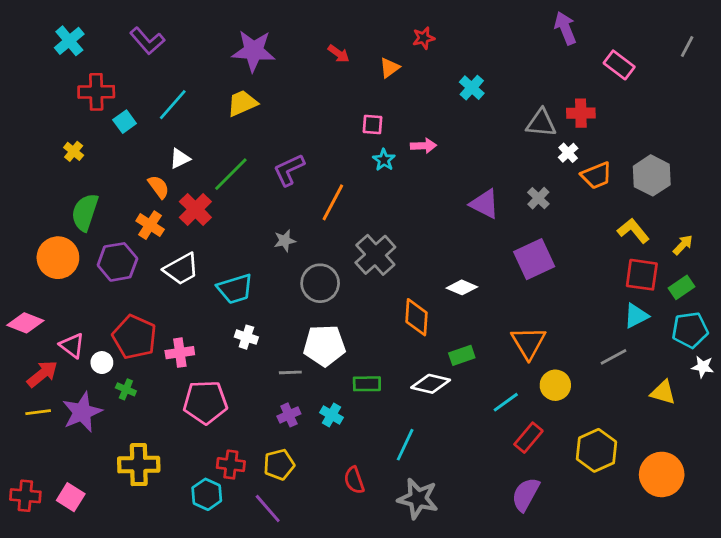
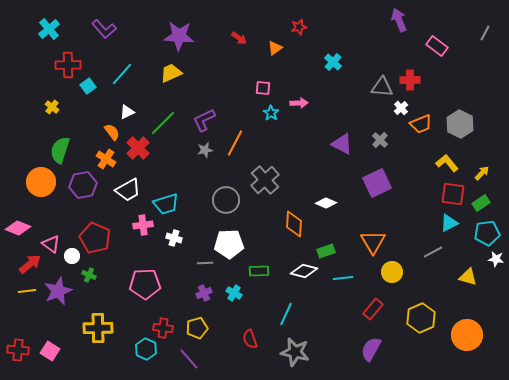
gray star: (285, 241) -> (205, 150), moved
pink cross: (180, 353) -> (143, 225), moved
cyan line: (506, 402) -> (343, 278), moved, turned 30

